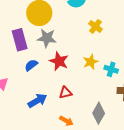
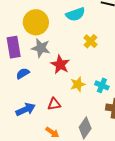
red star: (59, 61) -> (60, 65), moved
yellow star: (91, 62) -> (78, 84), moved

